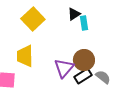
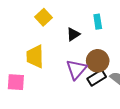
black triangle: (74, 14) -> (73, 34), moved
yellow square: (33, 19) -> (44, 17), size x0.7

